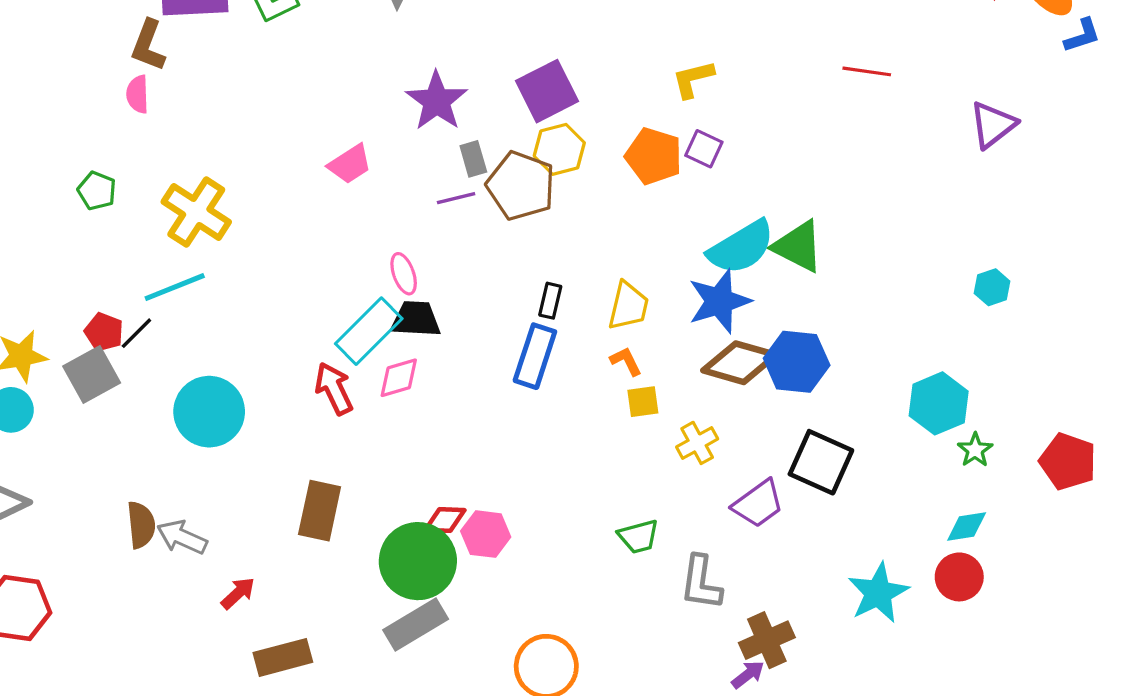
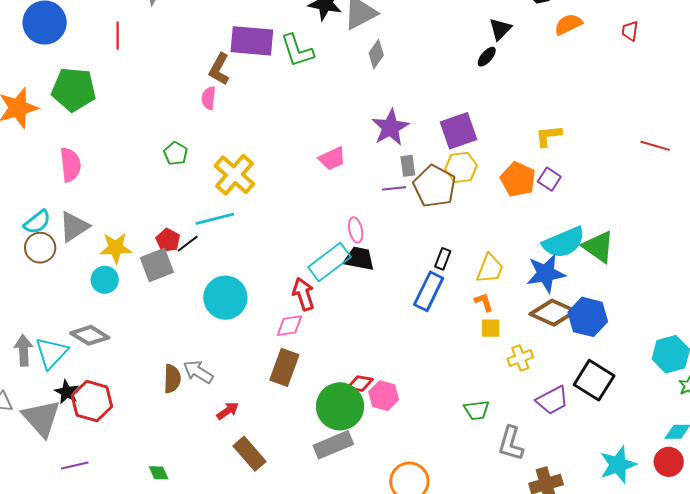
pink diamond: (399, 378) -> (289, 326), moved
brown semicircle: (141, 525) -> (172, 379), moved
brown rectangle: (283, 657) -> (250, 454), turned 56

